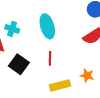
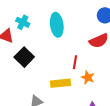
red line: (50, 58) -> (75, 62), moved

